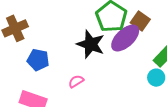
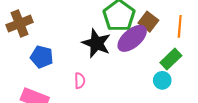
pink semicircle: (76, 81) -> (80, 81), turned 119

